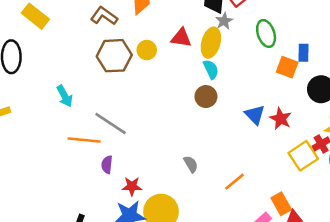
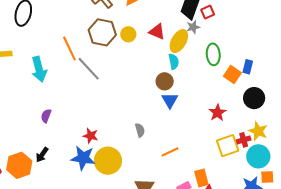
green ellipse: (266, 33) -> (213, 54), moved
cyan arrow: (65, 96) -> (39, 69), moved, size x1.4
blue triangle: (255, 115) -> (170, 100), moved
gray line: (111, 124) -> (89, 69), moved
orange line: (84, 140) -> (69, 49), moved, turned 45
purple semicircle: (107, 165) -> (46, 116), moved

